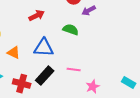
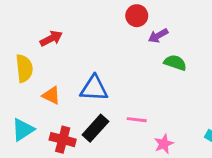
red arrow: (37, 16) -> (51, 38), moved
green semicircle: (71, 30) -> (175, 63), moved

